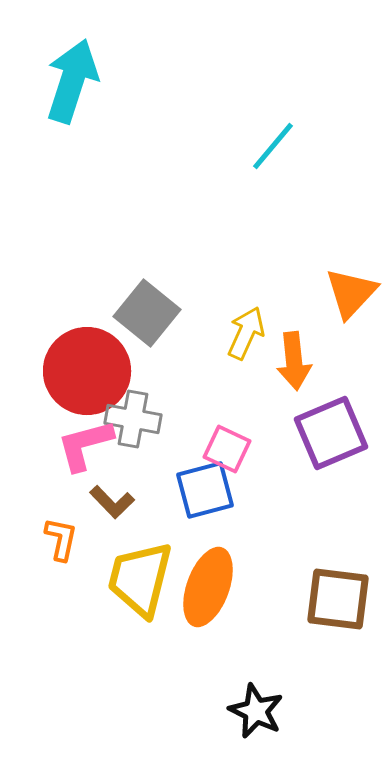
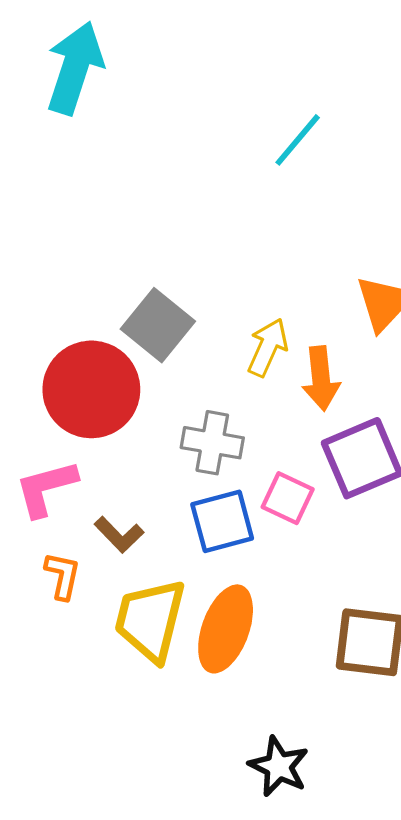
gray cross: (133, 419) -> (212, 443), moved
pink L-shape: (85, 445) -> (46, 488), moved
pink square: (227, 449) -> (288, 498), moved

